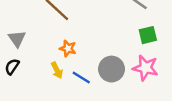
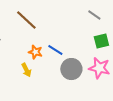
blue line: (81, 78) -> (55, 50), moved

